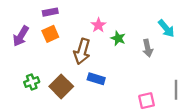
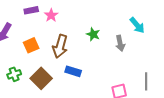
pink star: (98, 25) -> (51, 15), moved
orange square: (50, 34) -> (31, 45), moved

